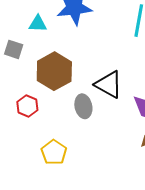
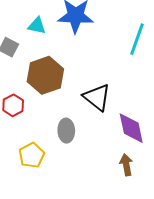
gray ellipse: (83, 106) -> (66, 131), moved

